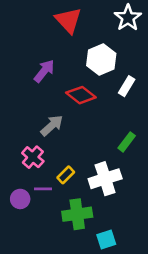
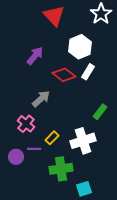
white rectangle: (127, 86) -> (88, 72), moved

